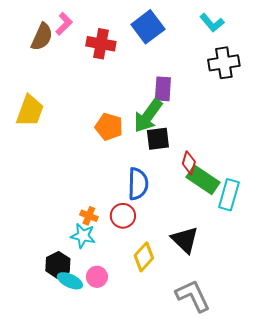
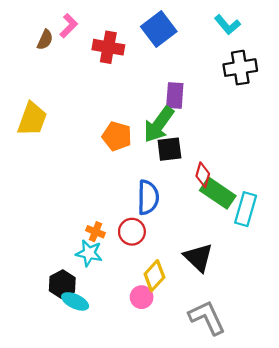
brown semicircle: (42, 37) -> (45, 40), size x0.7
pink circle: (97, 277) -> (142, 297), moved

